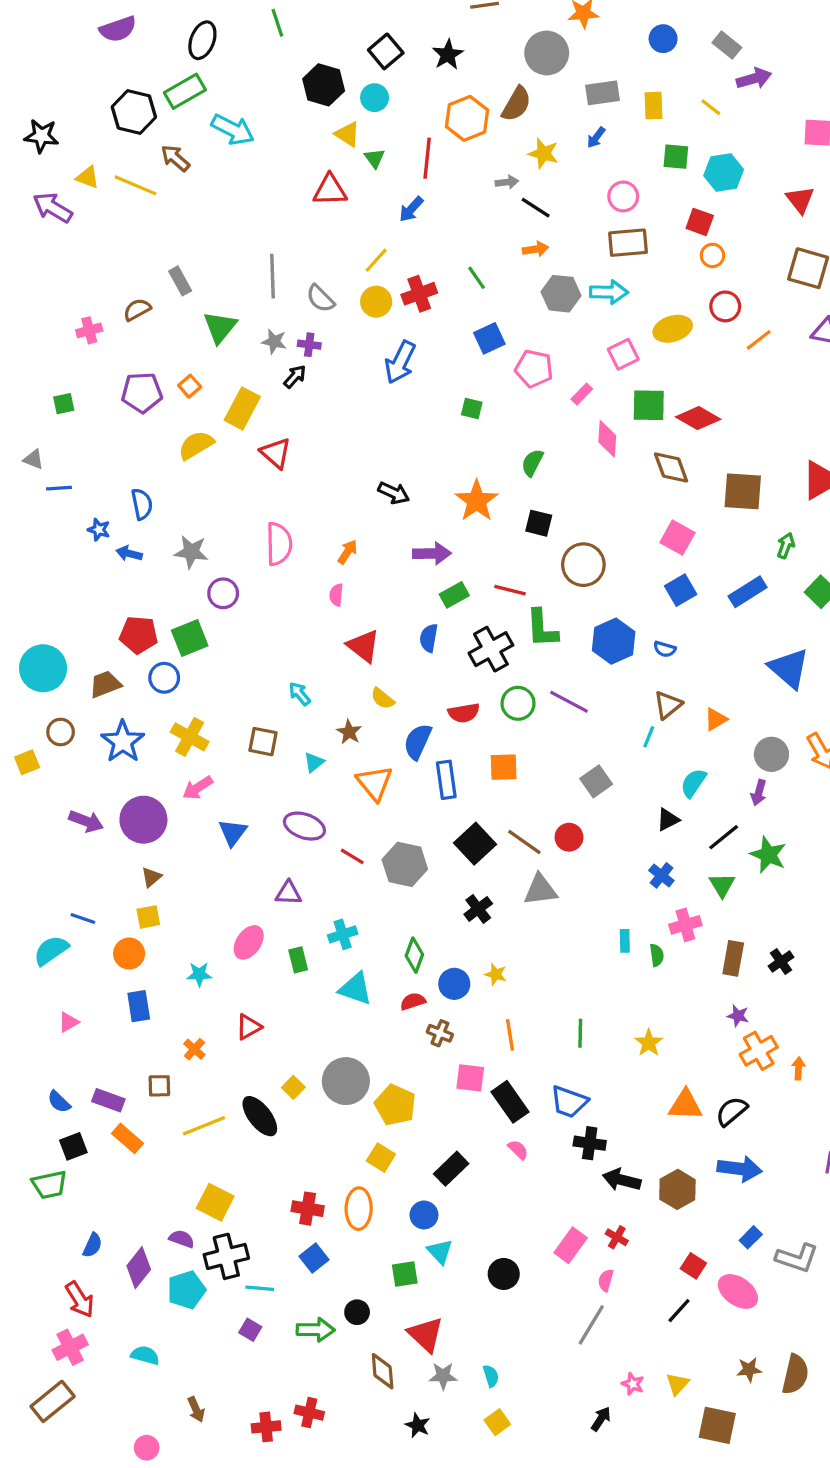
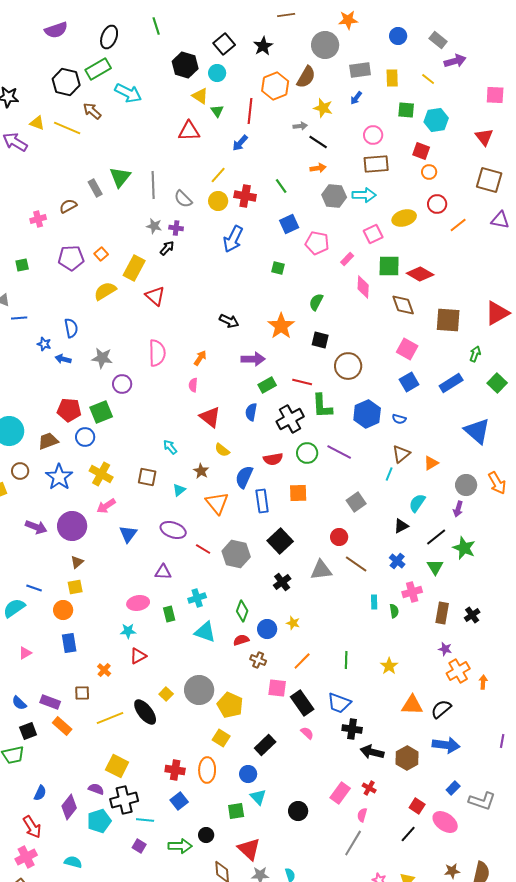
red cross: (419, 294) -> (245, 196), turned 30
green triangle: (220, 327) -> (120, 177), moved
brown line: (524, 842) -> (356, 564), moved
pink ellipse: (249, 942) -> (138, 603), turned 45
cyan star: (199, 974) -> (128, 631), moved
orange line: (510, 1035) -> (302, 661), turned 54

